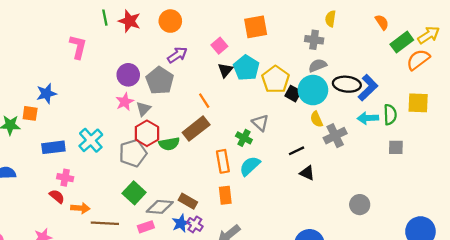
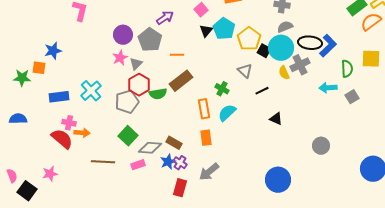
orange line: (204, 101) -> (177, 55), moved, turned -56
cyan arrow: (368, 118) -> (328, 88), moved
gray triangle: (260, 123) -> (245, 71), moved
gray cross: (335, 136) -> (300, 65), moved
gray square: (396, 147) -> (352, 97), turned -32
black line: (297, 151) -> (262, 91), moved
red semicircle: (57, 196) -> (62, 139), size x1.6
orange arrow: (80, 208) -> (82, 133), moved

